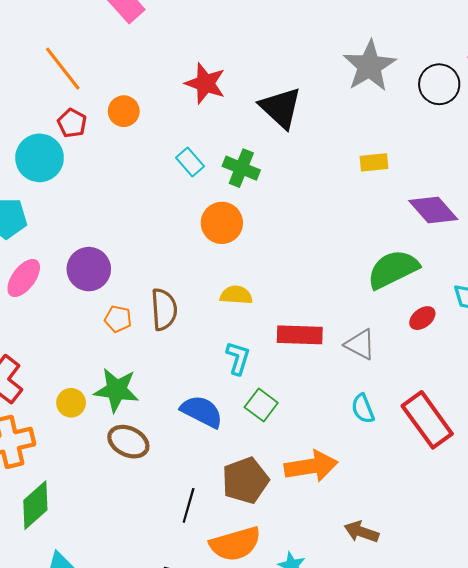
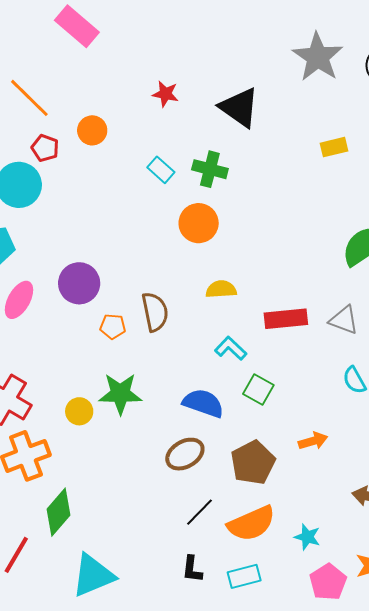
red star: (205, 83) -> (165, 94), size x0.7
cyan L-shape: (238, 358) -> (231, 348), turned -56
brown ellipse: (128, 442) -> (185, 454), moved, turned -48
orange arrow: (311, 466) -> (313, 441), size x0.6
black line: (189, 505) -> (200, 512), moved, turned 36

